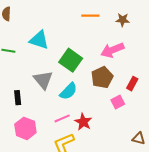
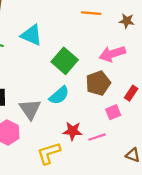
gray triangle: (43, 80) -> (30, 109), moved
pink line: (62, 118) -> (97, 137), moved
red star: (83, 122) -> (73, 131), turned -30

